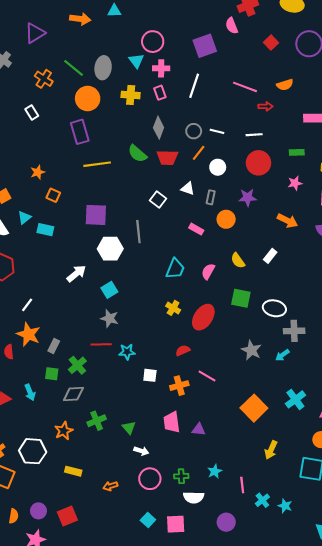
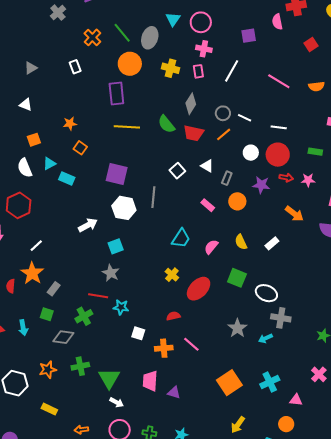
purple square: (205, 46) -> (249, 36), size x0.7
cyan triangle: (136, 61) -> (173, 19), moved
red arrow: (266, 106) -> (286, 178), moved
white circle: (218, 167) -> (251, 153), moved
green cross: (77, 365) -> (84, 316), moved
green triangle: (129, 428) -> (109, 378), size x1.6

